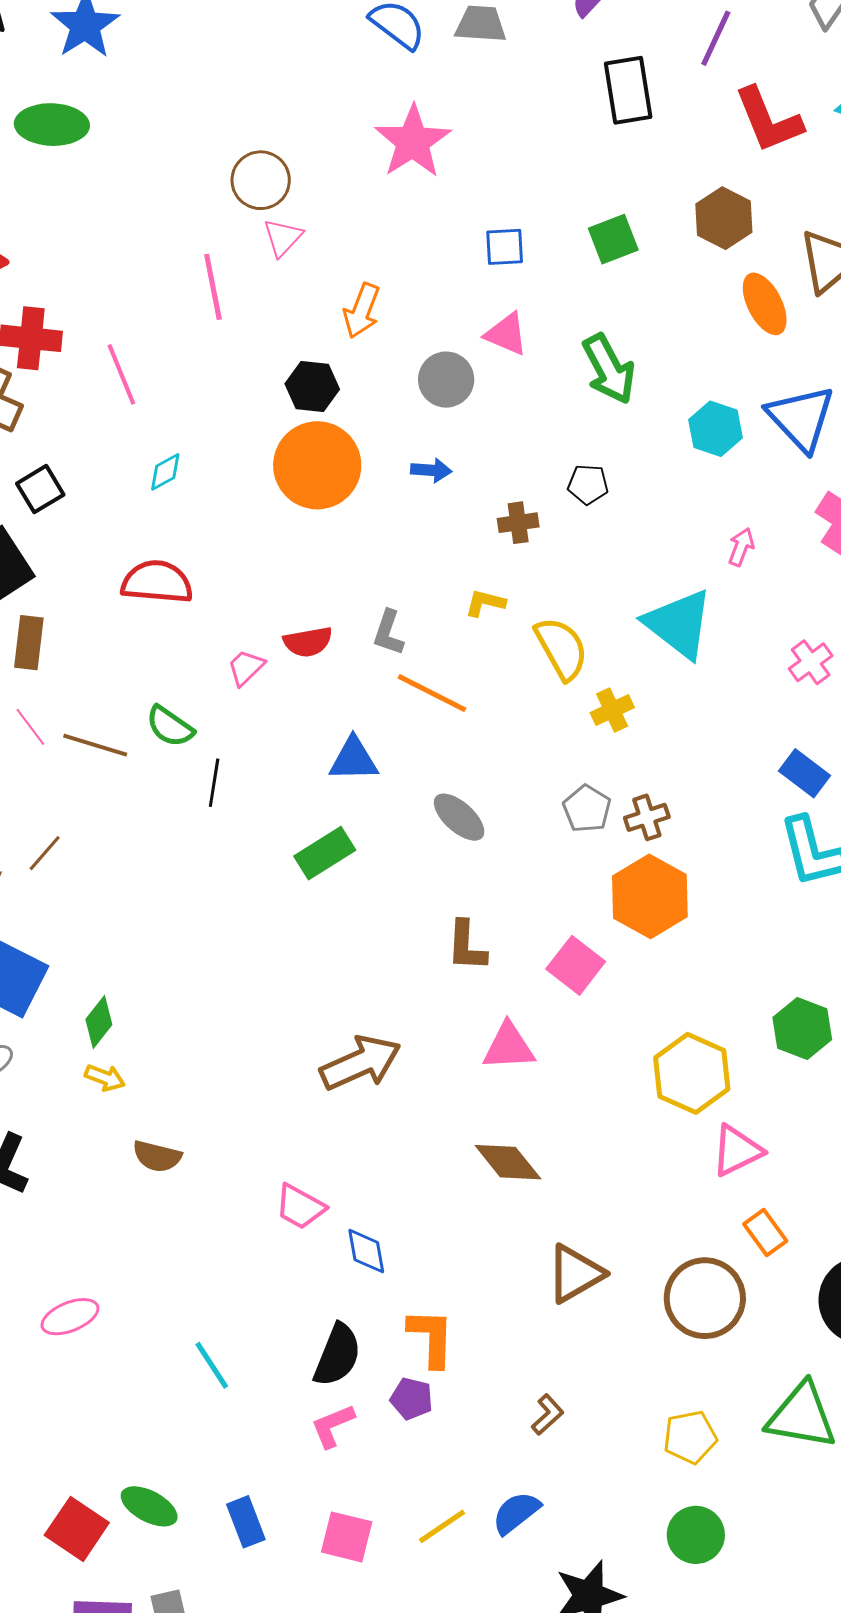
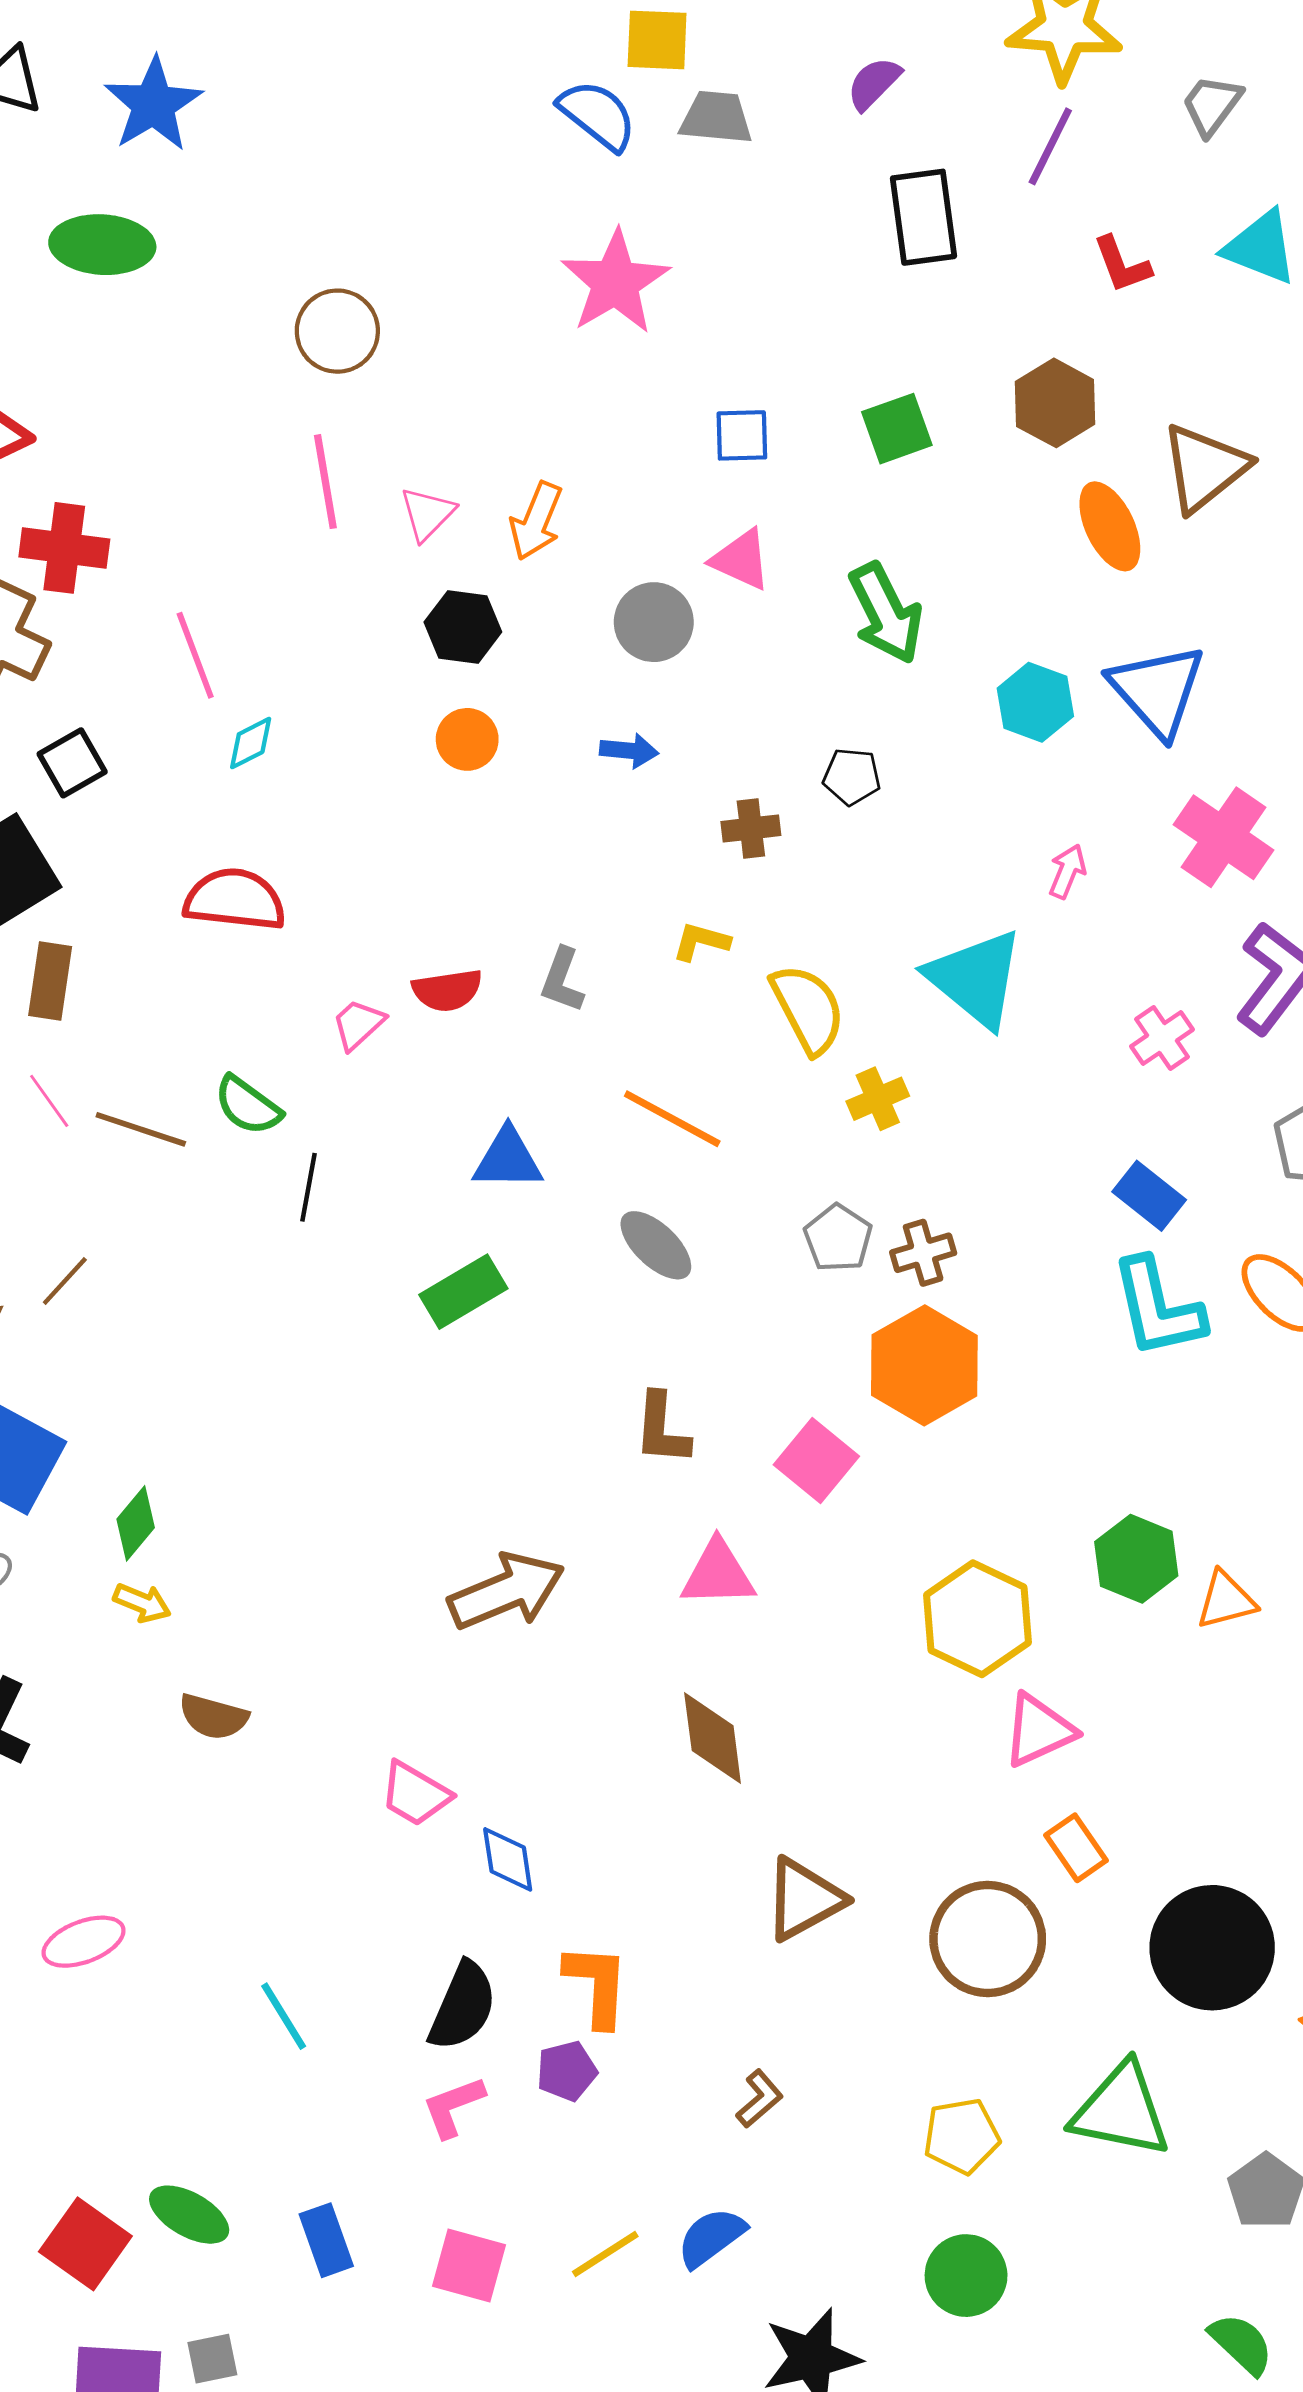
red L-shape: (768, 120) -> (1122, 265), size x0.6
brown circle: (261, 180) -> (337, 331), moved
pink triangle: (283, 237) -> (427, 514), moved
pink line: (121, 374) -> (195, 655), moved
orange circle: (317, 465) -> (467, 739), size x0.5
orange line: (432, 693) -> (672, 1119), moved
brown diamond: (508, 1162) -> (713, 1738), turned 30
purple pentagon: (412, 1399) -> (567, 2071), turned -30

